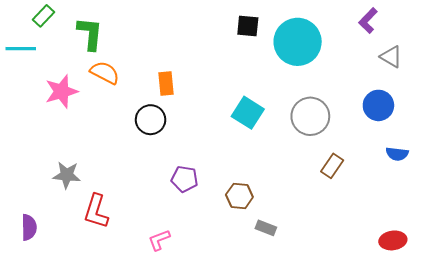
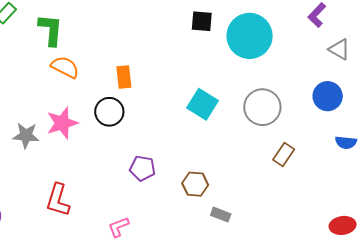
pink star: (61, 91) -> (62, 123), moved
gray star: (67, 175) -> (26, 135), moved

